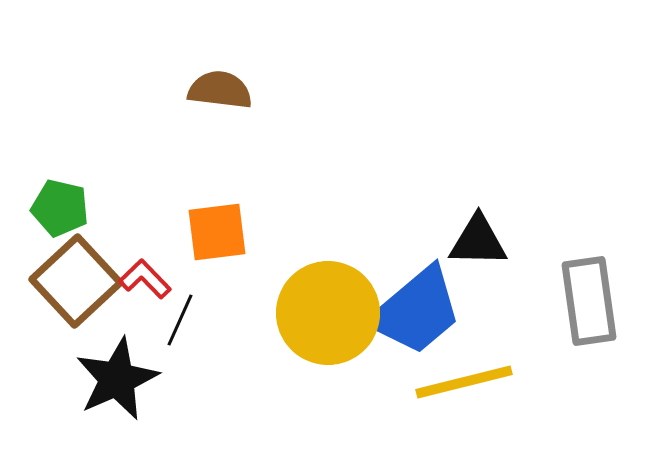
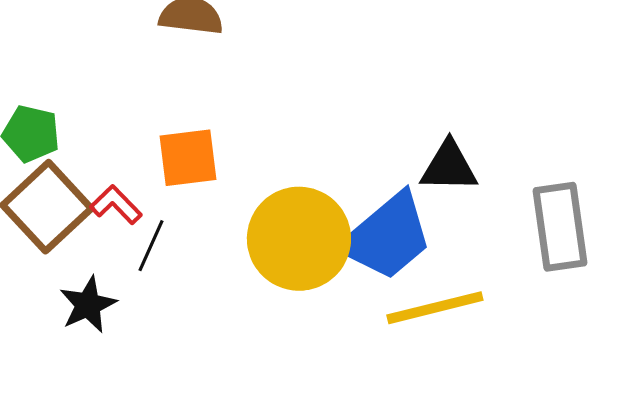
black star: (117, 379) -> (88, 305), size x0.7

